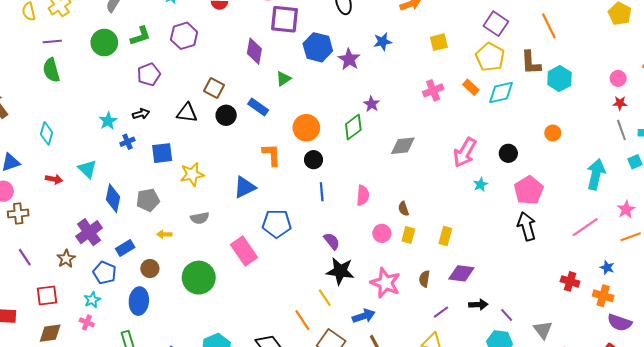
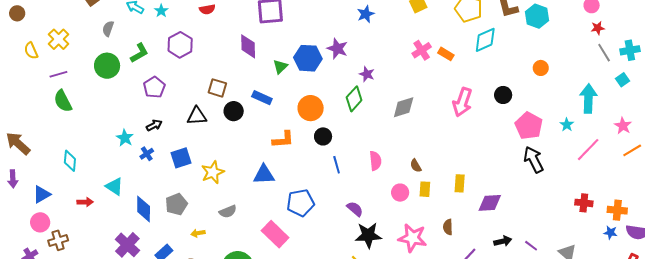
blue hexagon: (318, 47) -> (308, 58), moved
purple star: (349, 59) -> (337, 49), moved
orange rectangle: (471, 87) -> (446, 54), moved
orange L-shape: (272, 155) -> (283, 140), turned 100
cyan star: (480, 185) -> (567, 125), moved
blue triangle: (245, 187) -> (264, 175), turned 35
blue star: (607, 268) -> (610, 233), moved
purple diamond: (461, 273) -> (490, 203), moved

